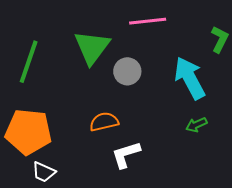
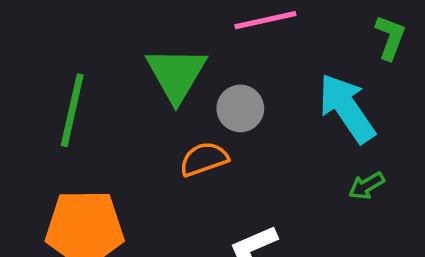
orange semicircle: (104, 122) -> (204, 159), moved

